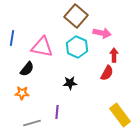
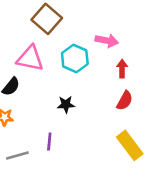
brown square: (76, 16) -> (47, 19), moved
red semicircle: (107, 73) -> (125, 101), moved

